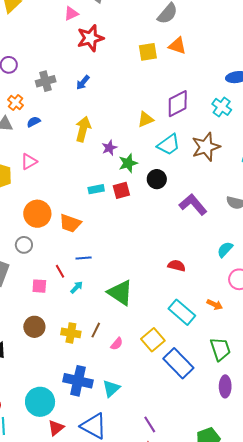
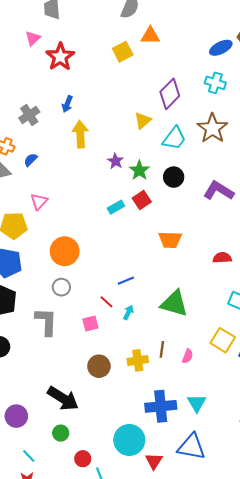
yellow arrow: (83, 129) -> (80, 134), moved
orange trapezoid: (70, 223) -> (170, 240), moved

